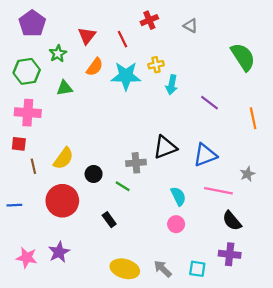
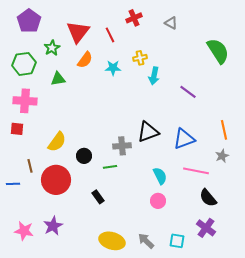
red triangle: (87, 36) -> (78, 32), size x1.4
cyan star: (126, 76) -> (113, 68), size x0.6
orange line: (253, 118) -> (224, 130), moved
brown line: (33, 166) -> (30, 166), moved
green line: (123, 186) -> (110, 167), turned -40
purple cross: (230, 254) -> (206, 228), turned 30

